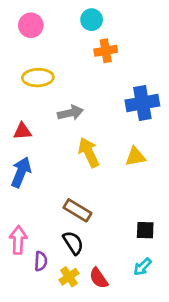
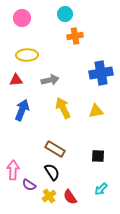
red triangle: (22, 131) -> (16, 80), moved
blue arrow: (21, 172) -> (22, 110), moved
black square: (145, 230) -> (98, 156), moved
purple semicircle: (41, 261) -> (29, 185), turned 120

